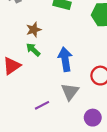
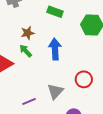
blue arrow: (65, 59) -> (55, 49), moved

